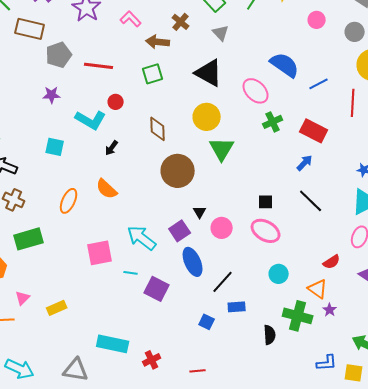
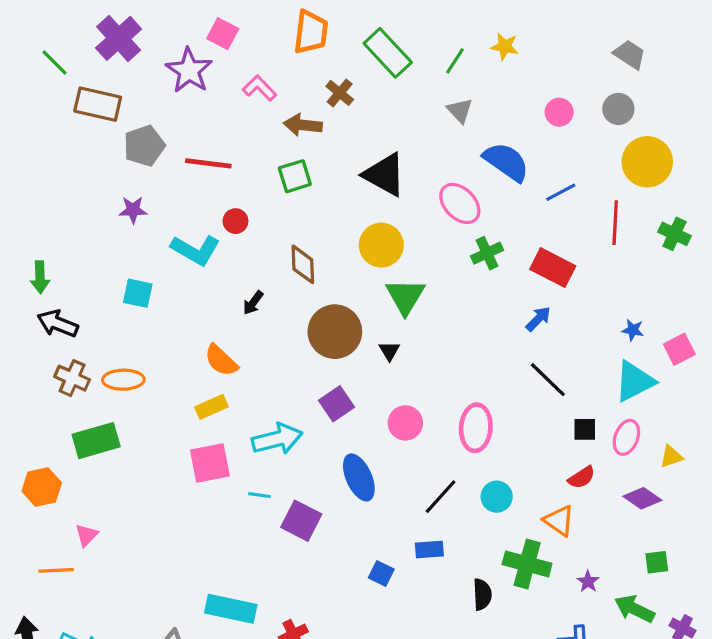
pink circle: (317, 20) -> (559, 112), moved
gray triangle: (221, 33) -> (460, 111), moved
black arrow: (112, 148) -> (253, 303), moved
orange ellipse: (69, 201) -> (123, 380), moved, turned 65
black square: (266, 202) -> (585, 429), moved
black triangle: (200, 212) -> (389, 351), moved
purple square: (180, 231) -> (336, 404), moved
pink ellipse: (266, 231) -> (476, 428), turned 64
cyan arrow: (142, 238) -> (277, 439), turned 128
black line: (223, 282) -> (441, 497), moved
yellow rectangle: (57, 308) -> (211, 407), moved
purple star: (330, 310) -> (588, 582), moved

